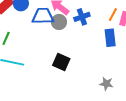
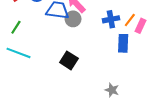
blue cross: (82, 17) -> (111, 19), moved

